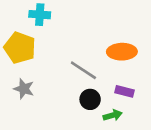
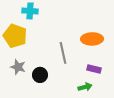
gray line: (83, 70) -> (63, 53), turned 45
black circle: (90, 99) -> (40, 75), moved

